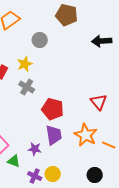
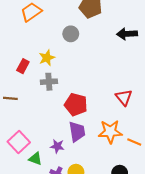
gray circle: (40, 40) -> (71, 34), moved
gray cross: (27, 87) -> (49, 82), turned -35
orange star: (86, 135) -> (110, 132), turned -30

